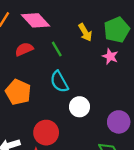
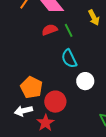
red semicircle: (24, 49) -> (50, 30), moved
orange pentagon: (18, 92) -> (32, 87), moved

